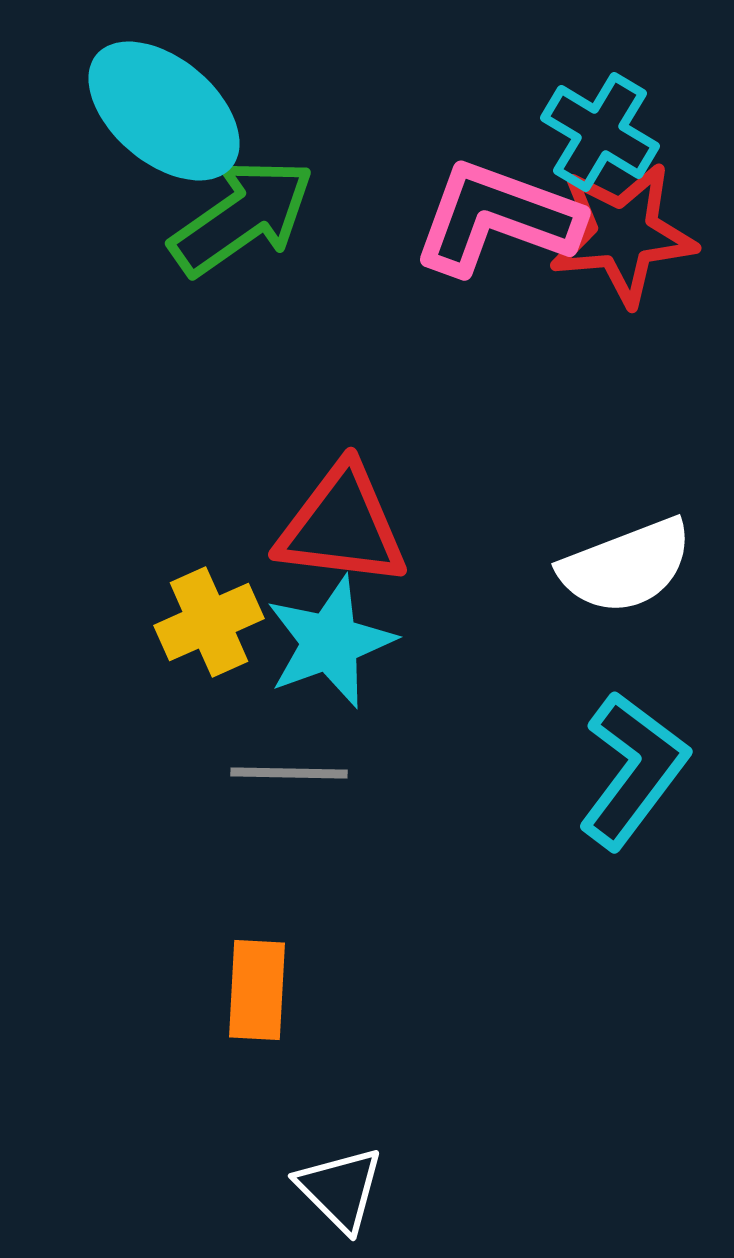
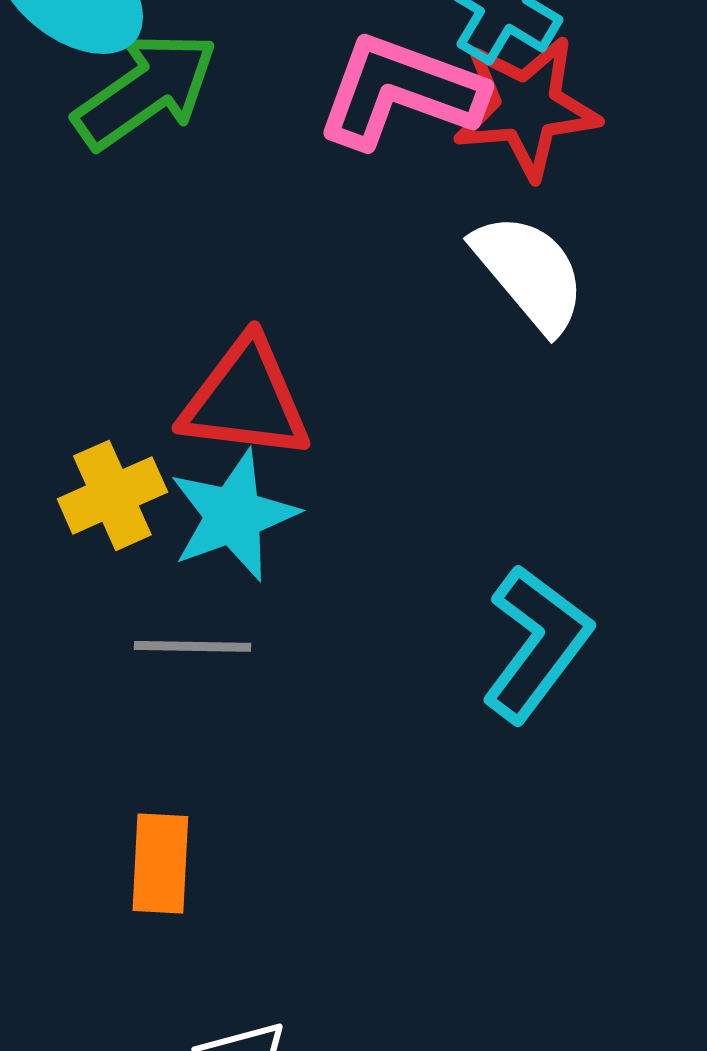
white semicircle: (626, 566) -> (529, 272), moved, turned -109

